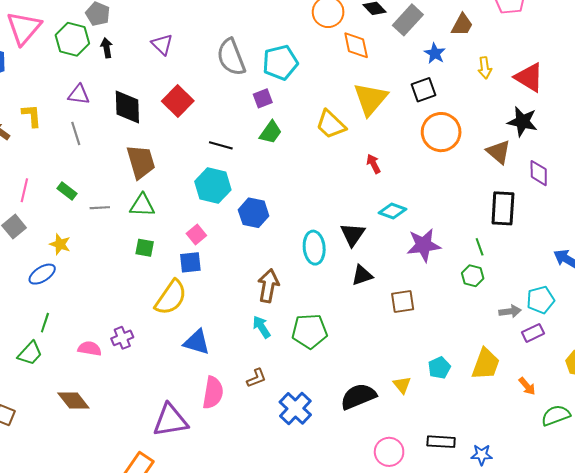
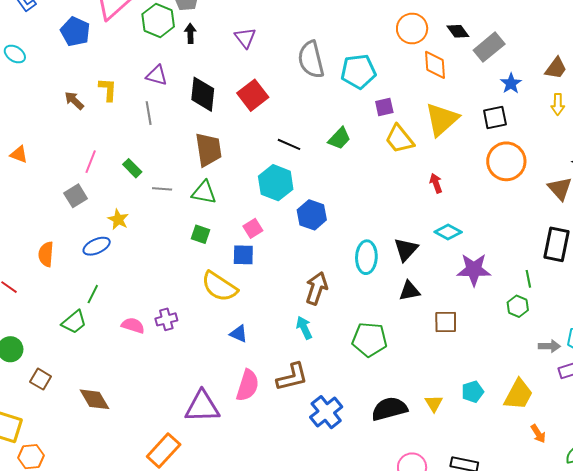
brown trapezoid: (462, 25) -> (556, 68), moved
purple square: (263, 98) -> (384, 107), moved
yellow semicircle: (171, 297) -> (219, 287), turned 81
green pentagon: (310, 331) -> (370, 340), moved
blue triangle: (197, 342) -> (239, 334), size x0.7
brown L-shape: (256, 378) -> (292, 377), size x1.6
orange arrow: (527, 386) -> (538, 434), moved
brown diamond: (73, 401) -> (94, 399), moved

